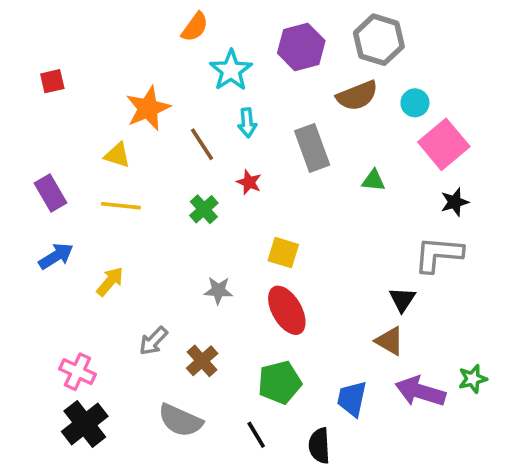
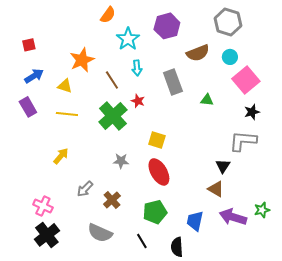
gray hexagon: (379, 40) -> (228, 22), moved
green cross: (204, 209) -> (113, 116), size x1.8
blue arrow: (56, 256) -> (34, 76), moved

